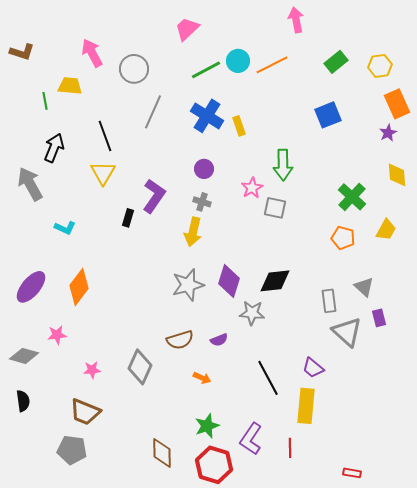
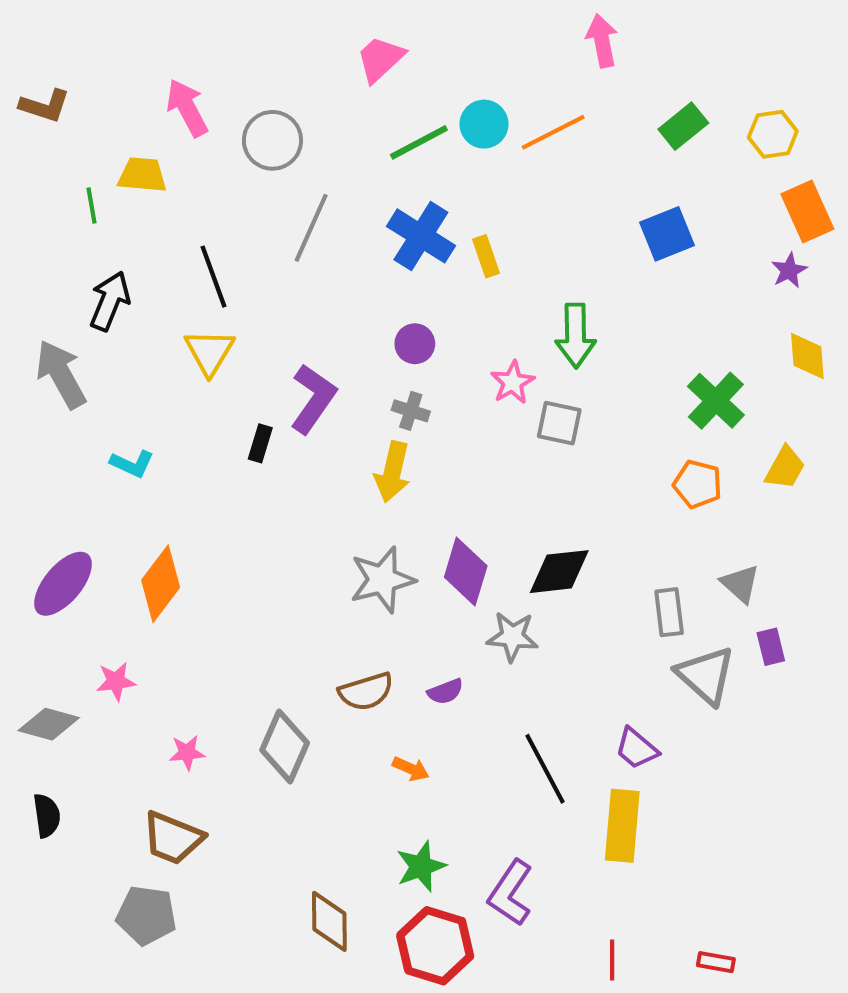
red line: (290, 448) -> (612, 960), moved

